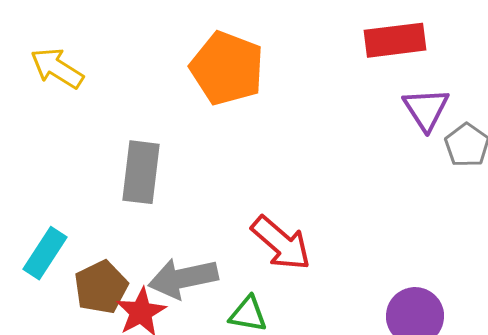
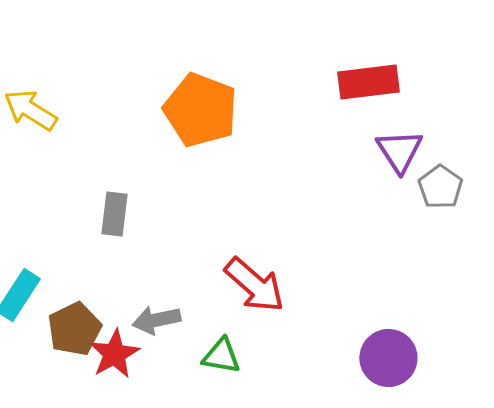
gray rectangle: (141, 172) -> (114, 214), size x0.7
gray arrow: (183, 278) -> (156, 320), size x0.7

